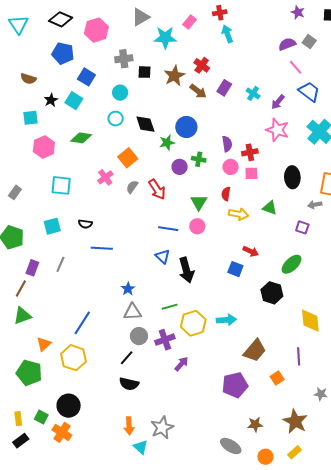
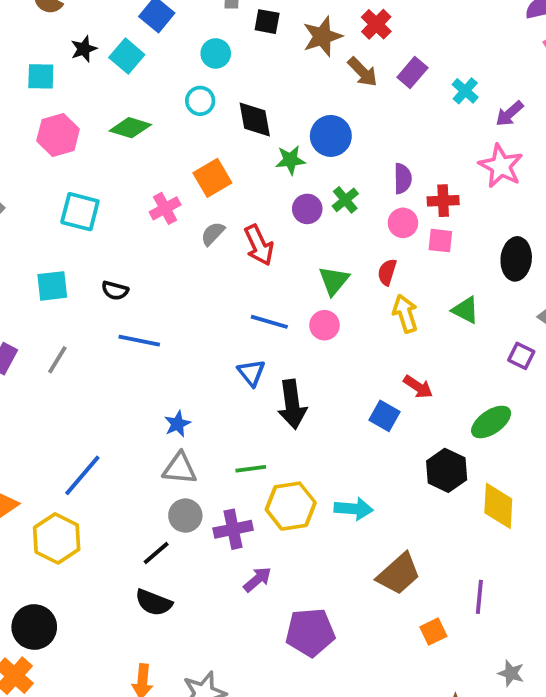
green cross: (199, 159) -> (345, 200), turned 32
yellow arrow: (239, 214) -> (405, 314), turned -126
yellow diamond: (310, 321) -> (498, 506), moved
purple pentagon: (235, 385) -> (310, 632), moved

